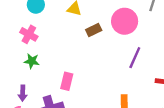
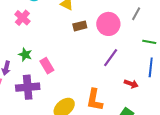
green star: (32, 61) -> (25, 55), moved
pink rectangle: (67, 81) -> (47, 66), turned -56

